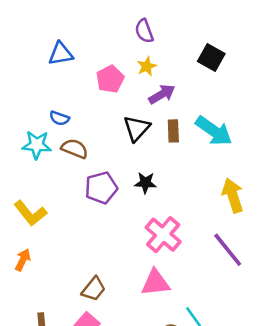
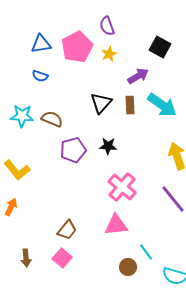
pink pentagon: (110, 79) -> (77, 47), moved, size x1.4
purple arrow: (162, 94) -> (138, 76), moved
blue semicircle: (59, 118) -> (40, 76), moved

